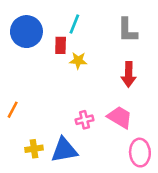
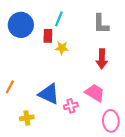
pink cross: (84, 120) -> (71, 106), moved
blue triangle: (64, 150) -> (49, 94), moved, turned 35

